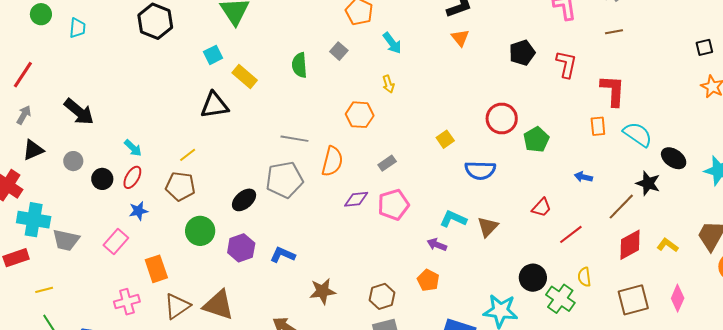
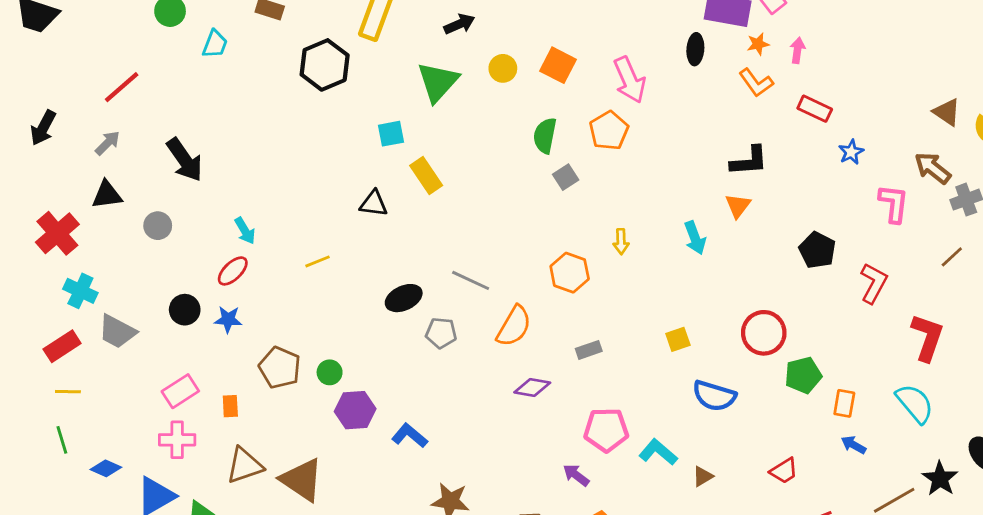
brown line: (614, 32) -> (952, 257), turned -48
cyan arrow: (392, 43) -> (695, 238), moved
black pentagon: (522, 53) -> (817, 250), turned 30
green semicircle: (299, 65) -> (545, 136), moved
black triangle: (215, 105) -> (374, 204), size x0.7
orange rectangle: (598, 126) -> (844, 403), moved
cyan semicircle: (638, 134) -> (915, 403), moved
black circle: (102, 179) -> (185, 310), moved
gray pentagon: (284, 180) -> (441, 333), size x0.6
brown pentagon: (180, 186) -> (280, 368), moved
black ellipse: (244, 200) -> (404, 298), moved
pink pentagon: (393, 205) -> (606, 430), moved
cyan cross: (34, 220) -> (80, 291), size x0.7
brown triangle: (488, 227) -> (703, 476), size x0.7
green circle: (200, 231) -> (330, 372), moved, size x0.6
pink rectangle: (116, 242) -> (180, 391), moved
purple arrow: (437, 245) -> (576, 475), moved
red rectangle: (16, 258) -> (62, 346), moved, turned -30
orange rectangle: (156, 269) -> (230, 406), size x0.6

